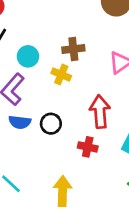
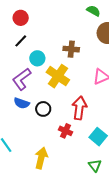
brown cross: (73, 49) -> (71, 49), moved
yellow cross: (61, 74) -> (58, 76), size x1.6

